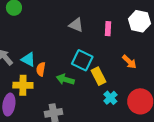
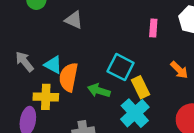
gray triangle: (76, 25) -> (74, 20), moved
orange semicircle: (41, 69) -> (68, 77), size x1.6
cyan cross: (110, 98) -> (135, 113), moved, size x1.6

